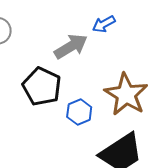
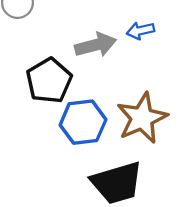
blue hexagon: (79, 112) -> (83, 122), size x1.5

